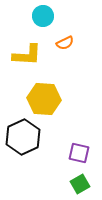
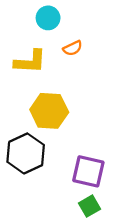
purple square: (79, 153) -> (88, 171), size x1.4

